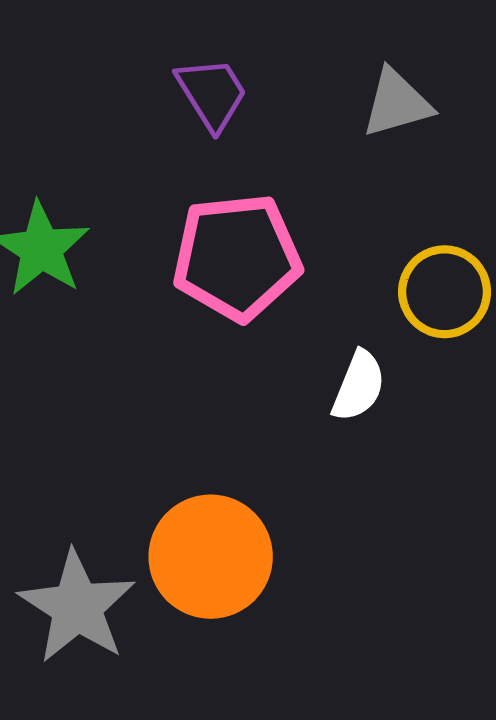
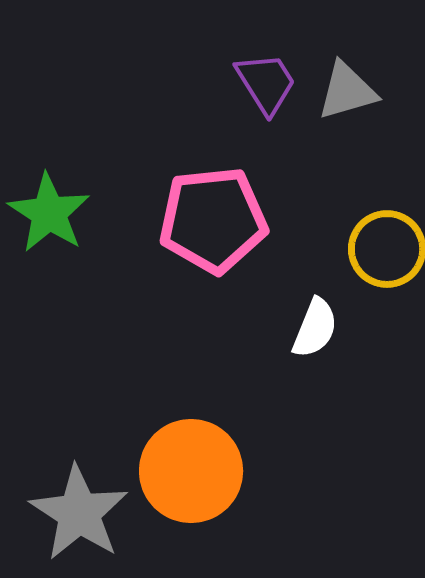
purple trapezoid: (212, 94) -> (266, 83), moved

